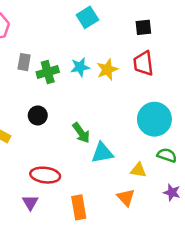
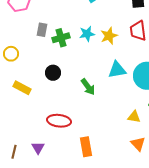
cyan triangle: (102, 153) -> (117, 70), moved
orange triangle: (126, 197) -> (138, 144), moved
purple triangle: (30, 202) -> (38, 148), moved

